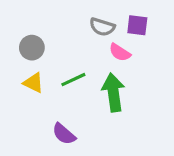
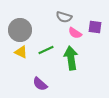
purple square: (137, 25) -> (95, 27), moved
gray circle: (32, 48) -> (20, 30), size x1.5

